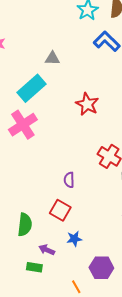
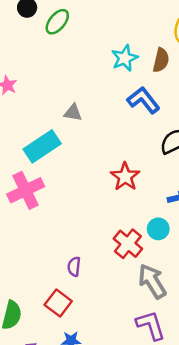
red star: (87, 104) -> (125, 177), moved

